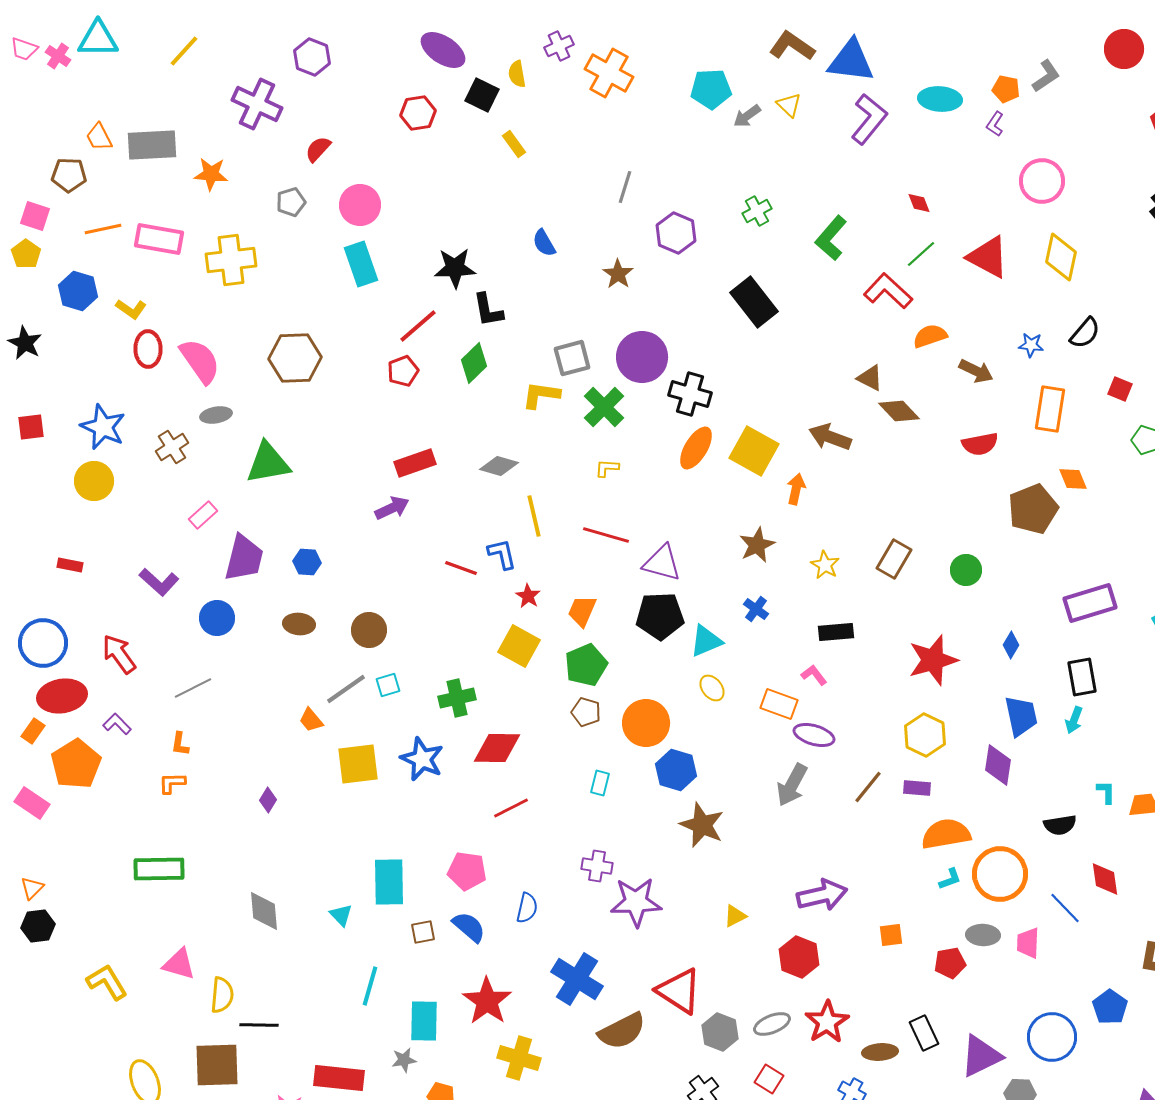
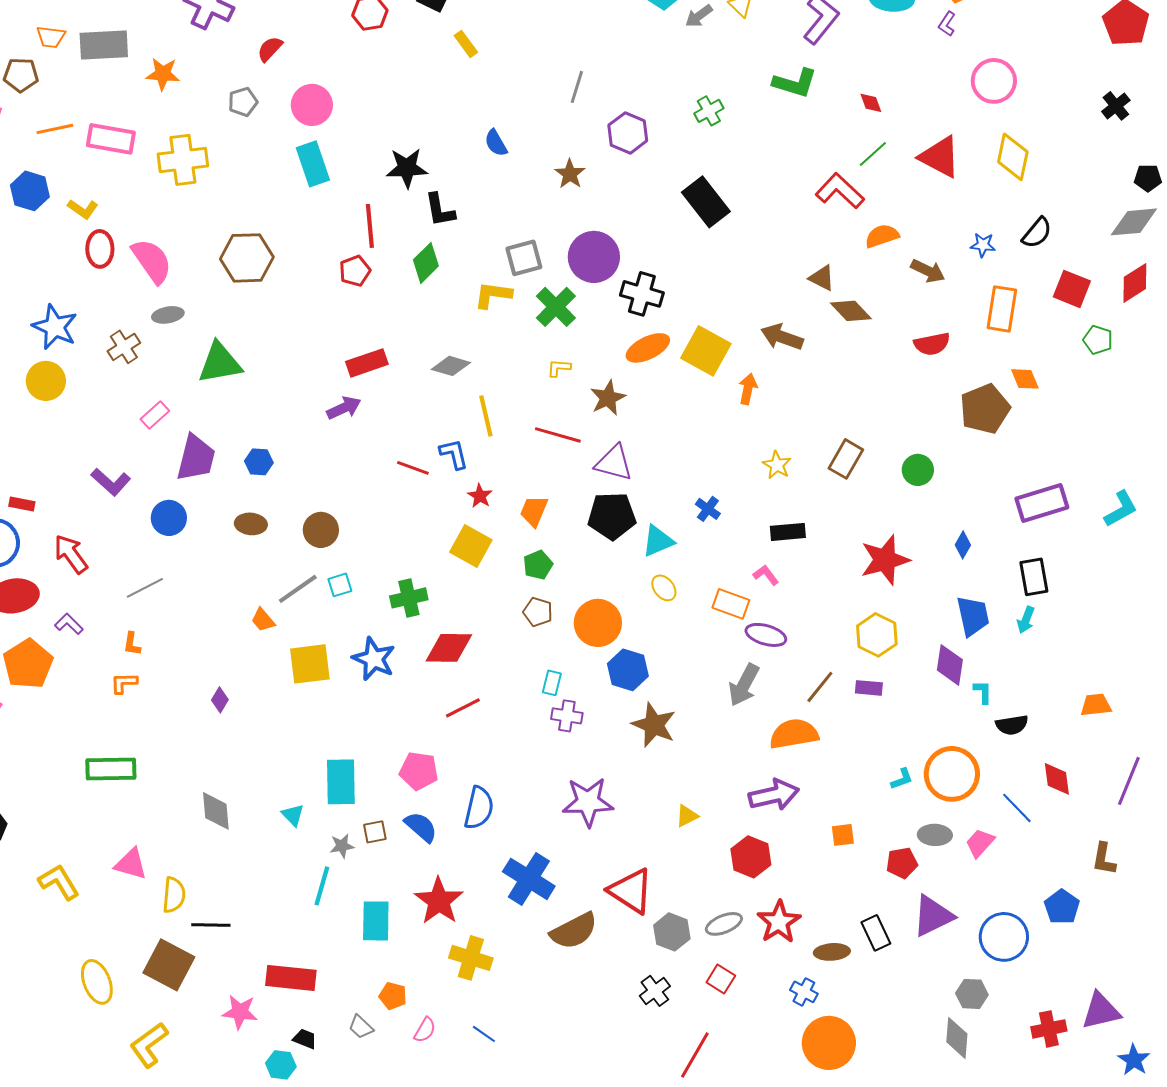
orange trapezoid: (99, 137) -> (51, 37), turned -56
green L-shape: (831, 238) -> (795, 83), moved, turned -114
red line: (418, 326) -> (370, 226), turned -54
red square: (1120, 389) -> (1072, 289), size x1.5
orange ellipse: (696, 448) -> (648, 348), turned 33
brown star: (757, 545) -> (608, 398), moved
red rectangle: (70, 565) -> (22, 504), moved
green pentagon: (586, 665) -> (538, 565), size x0.7
cyan L-shape: (1106, 792) -> (983, 692), moved
orange semicircle: (946, 834) -> (794, 734), moved
purple cross: (597, 866) -> (567, 716), moved
blue semicircle: (527, 908) -> (479, 808), size x1.4
pink trapezoid: (1028, 943) -> (980, 843), turned 40
purple triangle: (981, 1056) -> (933, 916), moved
gray star: (404, 1060) -> (342, 846), moved
brown square: (217, 1065) -> (169, 965), turned 30

